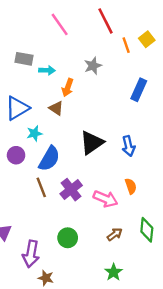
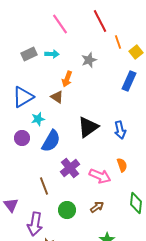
yellow square: (147, 39) -> (136, 52), moved
gray rectangle: (24, 59) -> (29, 54), turned -35
cyan arrow: (47, 70) -> (52, 54), moved
brown line: (41, 187) -> (44, 186), moved
brown arrow: (115, 234) -> (97, 207), moved

